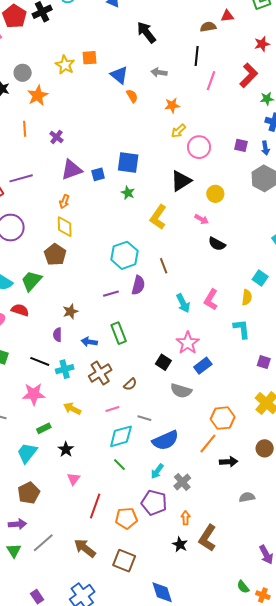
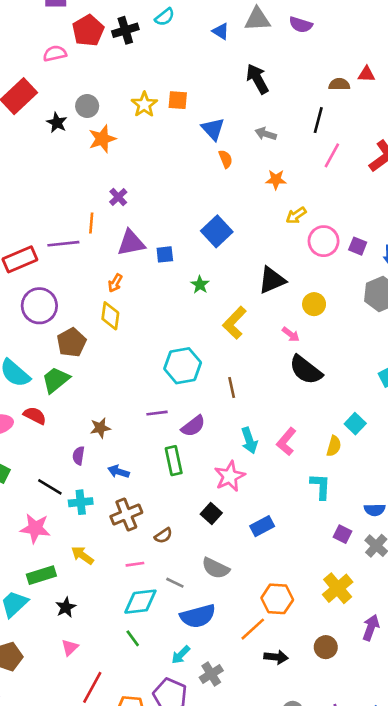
orange line: (25, 129) -> (91, 223), moved
yellow arrow: (178, 131) -> (296, 215), moved
pink circle: (199, 147) -> (324, 241), moved
blue square: (128, 163) -> (217, 231), moved, turned 30
black semicircle: (217, 244) -> (306, 370), size x1.5
brown pentagon: (55, 255) -> (71, 342), moved
purple semicircle: (138, 285) -> (193, 426), moved, turned 30
green rectangle: (119, 333) -> (174, 461), moved
pink star: (188, 343) -> (230, 476), moved
gray semicircle: (181, 391) -> (216, 568), moved
green rectangle: (44, 428) -> (41, 575), size x1.5

